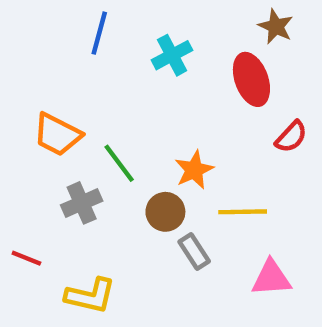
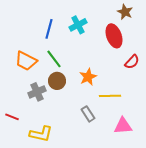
blue line: (99, 33) -> (49, 29), moved
green line: (119, 163) -> (54, 59), moved
brown circle: (165, 212) -> (57, 81), moved

